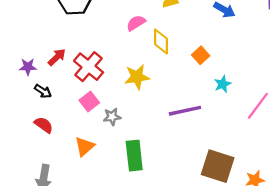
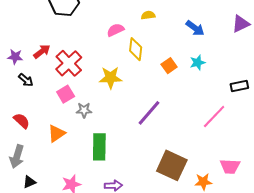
cyan star: (223, 84) -> (198, 63), moved
purple line: (185, 111) -> (149, 113), turned -44
red semicircle: (44, 125) -> (22, 121), moved

